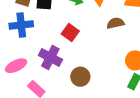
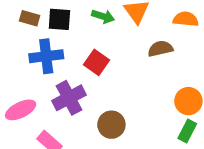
blue cross: (21, 25) -> (46, 56), moved
purple cross: (50, 57) -> (69, 98), turned 35

